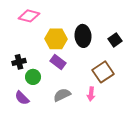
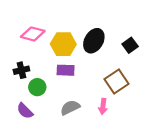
pink diamond: (29, 16) -> (33, 34), moved
black ellipse: (83, 36) -> (94, 41), turned 35
purple rectangle: (58, 62) -> (66, 70), turned -35

